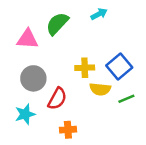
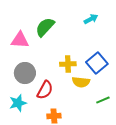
cyan arrow: (99, 14) -> (91, 19), moved
green line: (126, 99) -> (103, 100), moved

